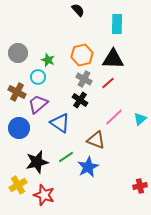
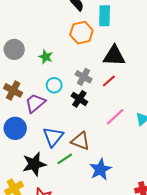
cyan rectangle: (117, 24) -> (105, 16), moved
orange hexagon: (82, 55) -> (81, 33), moved
cyan circle: (38, 77) -> (54, 85), moved
blue triangle: (60, 123) -> (53, 137), moved, turned 35
brown triangle: (96, 140) -> (80, 141), moved
blue star: (88, 167) -> (100, 169), moved

